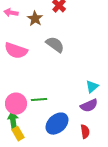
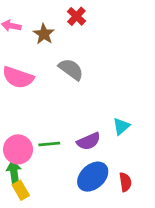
purple semicircle: (89, 106) -> (89, 141), moved
blue ellipse: (57, 124) -> (93, 177), moved
red semicircle: (85, 132) -> (125, 182), moved

